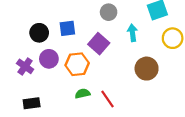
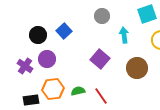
blue square: (67, 28) -> (64, 31), turned -35
purple square: (99, 44) -> (100, 59), moved
orange hexagon: (77, 64) -> (53, 89), moved

